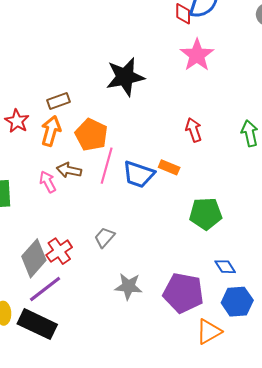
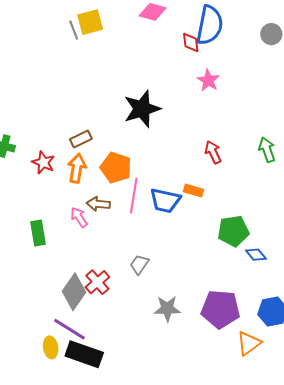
pink star: (197, 55) -> (208, 80), size x0.7
blue diamond: (225, 267) -> (256, 255), moved
purple line: (45, 289) -> (69, 329), moved, turned 76

